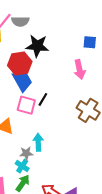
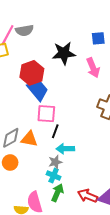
black star: (37, 46) -> (64, 53), moved
black line: (43, 99) -> (55, 131), moved
cyan arrow: (38, 142) -> (65, 149), turned -78

